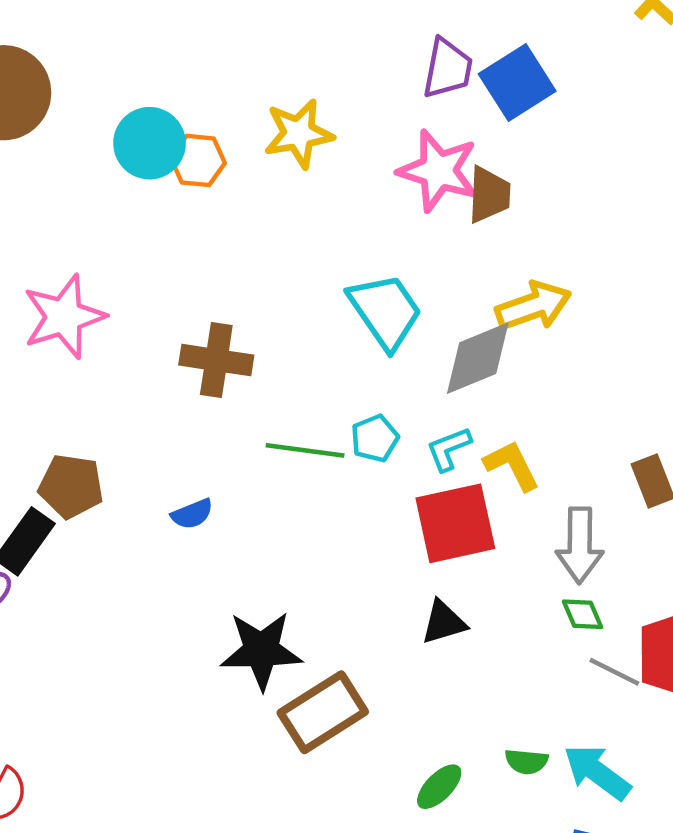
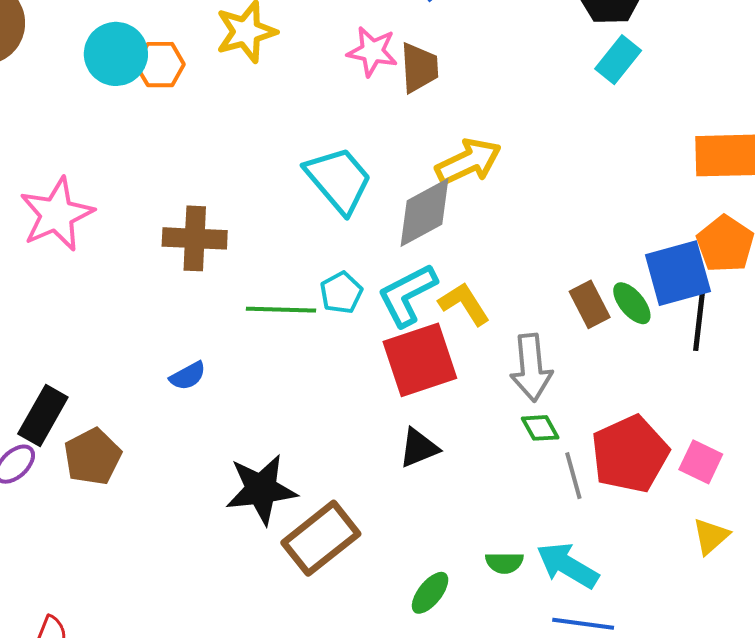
pink star: (438, 171) -> (372, 51), size x0.7
cyan L-shape: (449, 449) -> (407, 295), size x1.5
brown pentagon: (71, 486) -> (93, 457), moved, turned -30
gray line: (614, 672) -> (573, 476), turned 54

